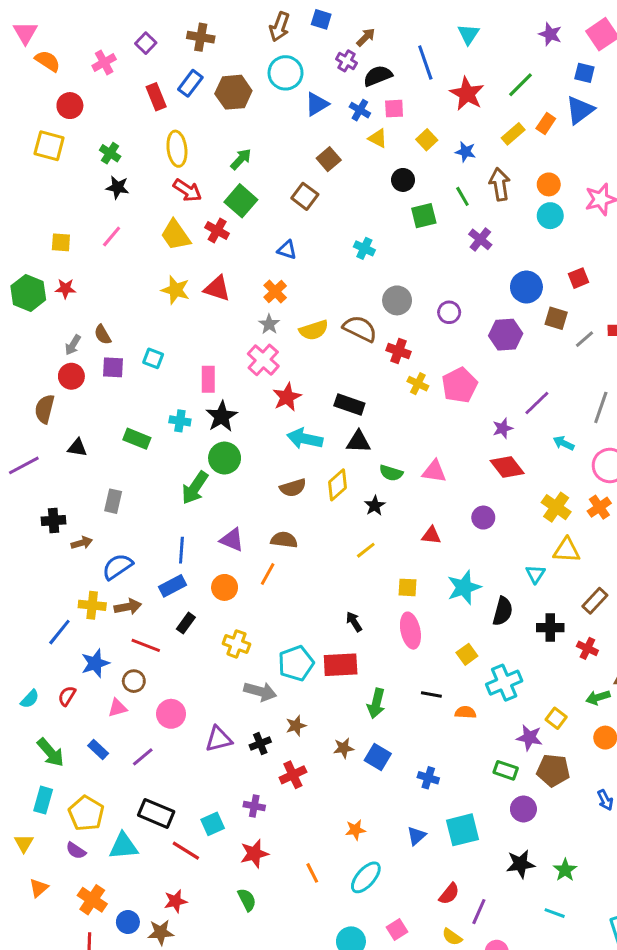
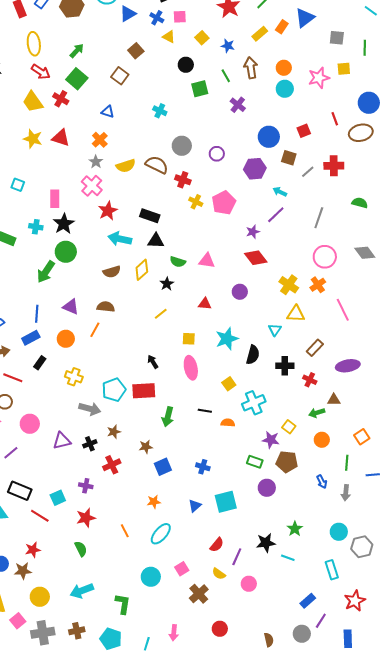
cyan arrow: (564, 443) -> (280, 192), moved
blue square: (378, 757) -> (163, 467), moved, turned 36
black star: (520, 864) -> (266, 543), moved

